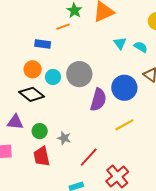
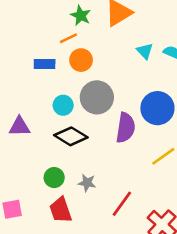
orange circle: (33, 69) -> (81, 60), moved
black diamond: (32, 94) -> (71, 136), moved
purple triangle: (15, 122) -> (19, 127), moved

